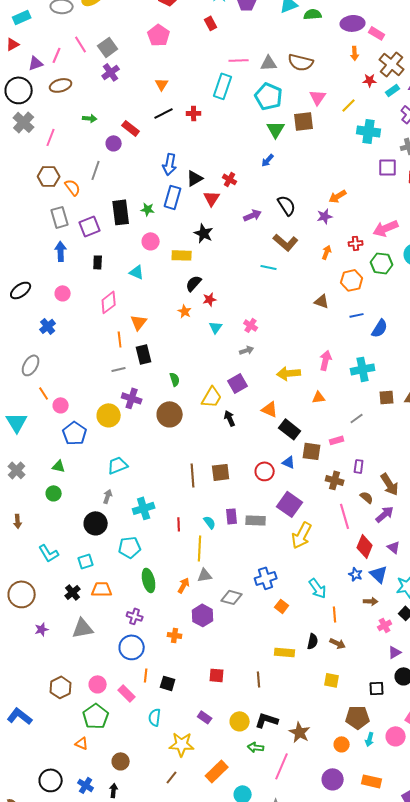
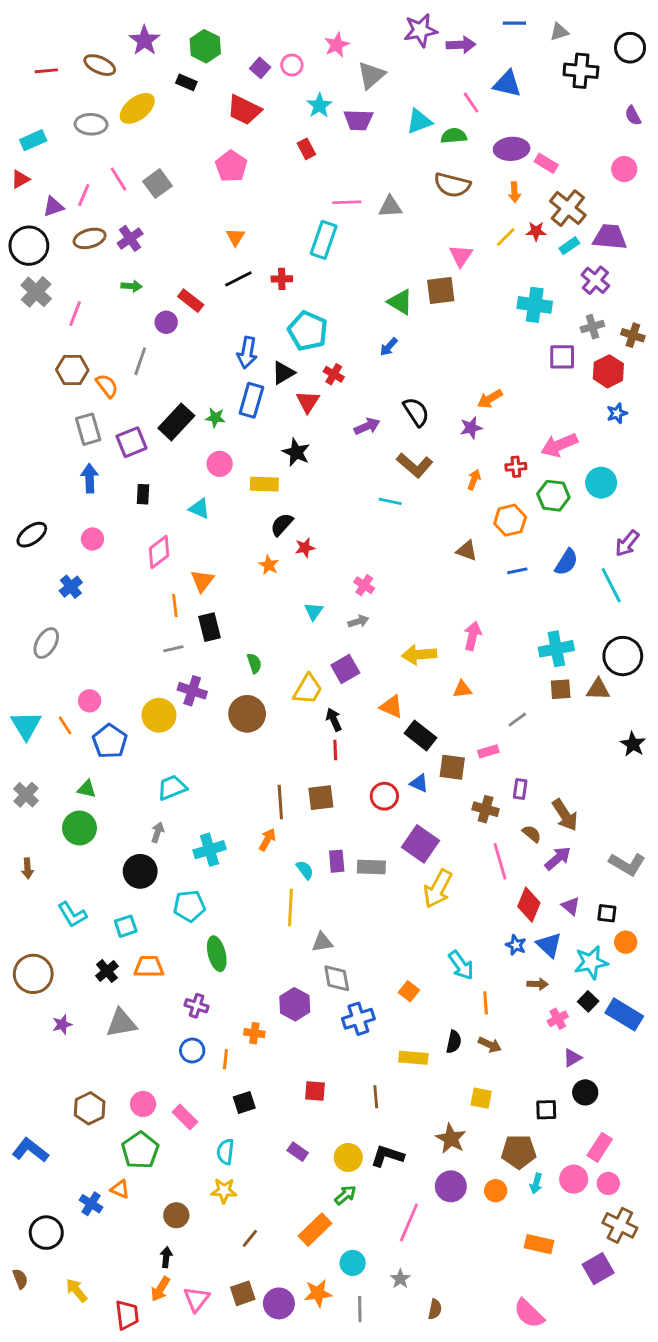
brown semicircle: (301, 62) -> (452, 185), moved
purple cross: (111, 72) -> (130, 238), moved
cyan pentagon: (269, 96) -> (308, 331), moved
yellow line: (349, 105) -> (506, 237), moved
green triangle: (276, 129) -> (400, 302), turned -30
black rectangle: (121, 212) -> (176, 422), turned 50
cyan triangle: (216, 327) -> (314, 611), moved
blue semicircle: (380, 328) -> (566, 562), moved
cyan cross: (363, 369) -> (556, 649), moved
orange line: (44, 393) -> (65, 725), moved
green circle: (54, 493) -> (79, 828), size x1.5
red line: (179, 524) -> (335, 750), moved
gray triangle: (205, 575) -> (322, 942), moved
blue cross: (266, 578) -> (358, 1019), moved
orange arrow: (184, 585) -> (267, 840), moved
gray diamond: (232, 597) -> (337, 978), turned 65
blue circle: (132, 647) -> (192, 1051), size x0.7
orange line: (146, 675) -> (225, 1059), moved
black square: (168, 683) -> (244, 1103), turned -35
brown star: (300, 732) -> (451, 1139), moved
yellow star: (182, 744) -> (224, 1191), moved, size x0.7
green arrow: (256, 747) -> (345, 1195), moved, turned 133
purple circle: (333, 779) -> (451, 1186), moved
black circle: (51, 780) -> (46, 1233), moved
blue cross: (86, 785) -> (91, 1204), moved

